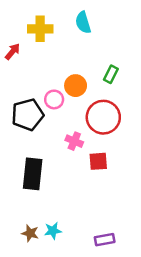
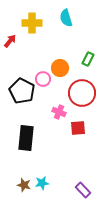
black pentagon: (28, 115) -> (22, 91), turned -30
purple rectangle: (105, 240) -> (83, 190), turned 56

